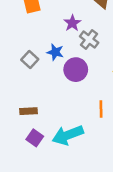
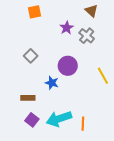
gray cross: (89, 39) -> (87, 36), moved
blue star: (55, 52) -> (52, 83), moved
orange line: (101, 109) -> (83, 124), moved

